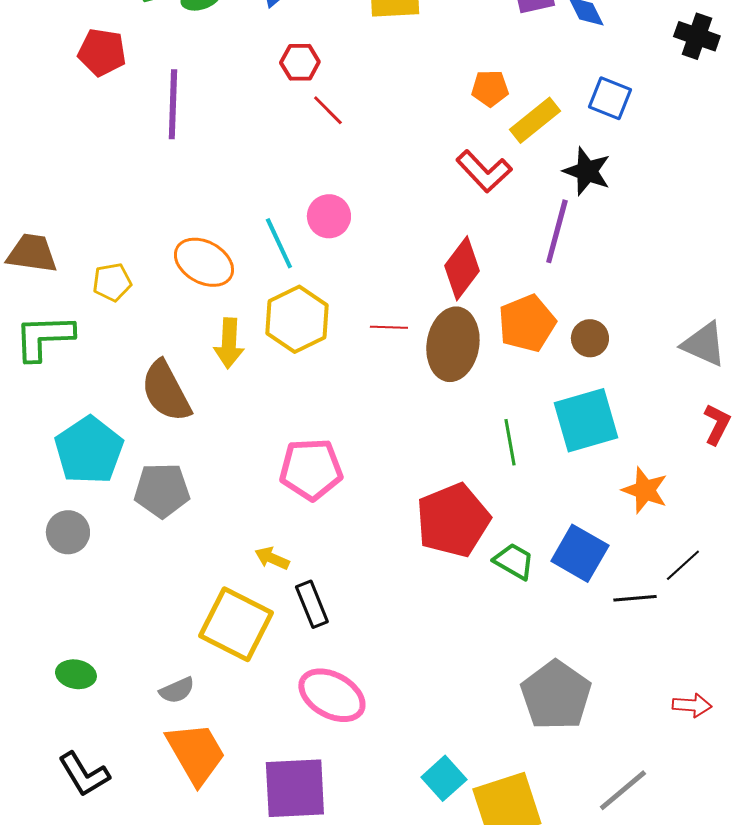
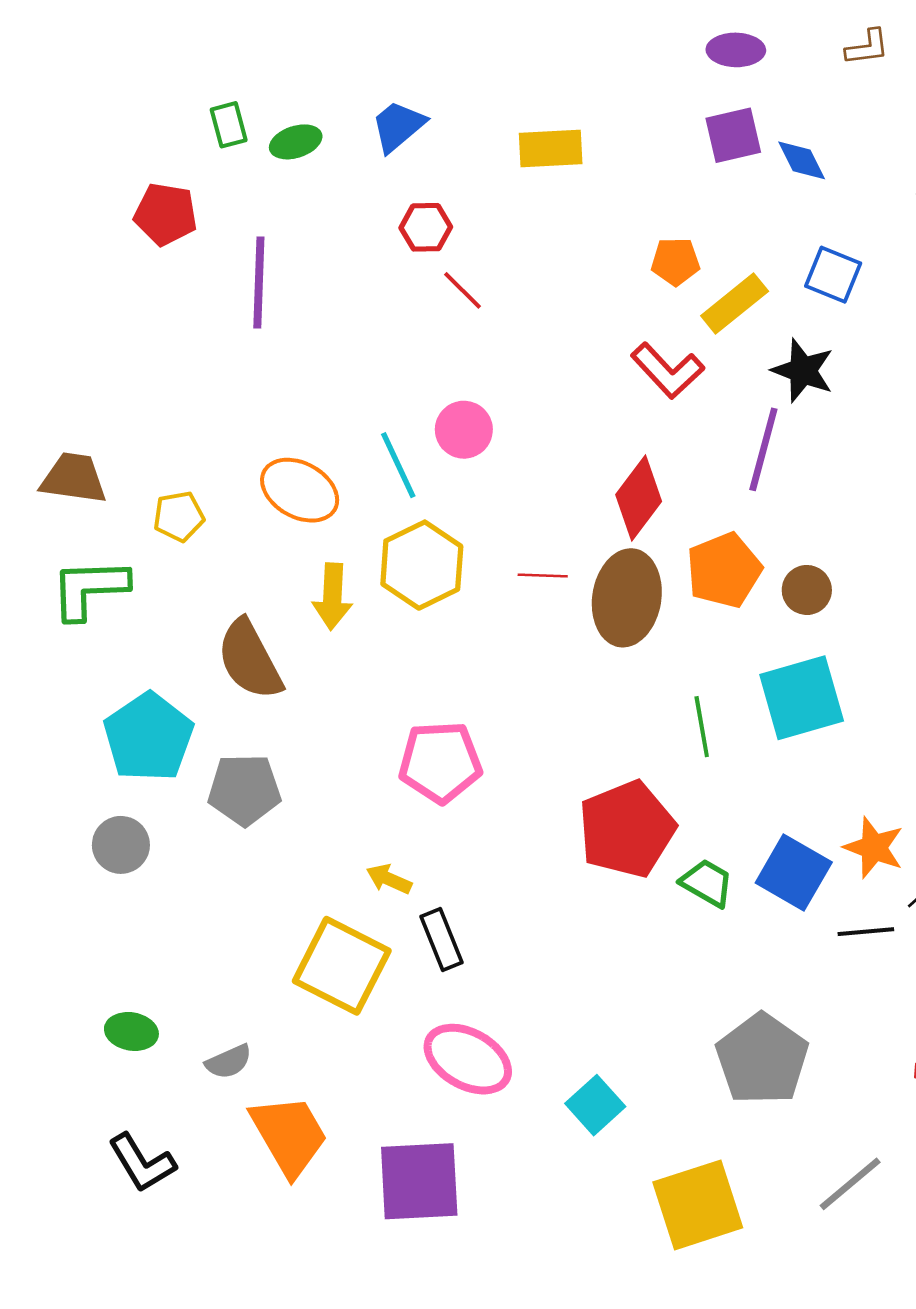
orange star: (645, 490) -> (874, 848), moved
gray semicircle: (177, 690) -> (229, 1062), moved
cyan square: (444, 778) -> (595, 1105), moved

